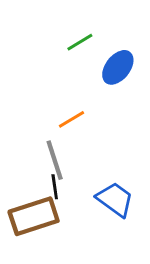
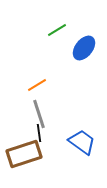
orange line: (71, 119) -> (37, 85), moved

